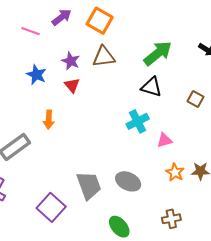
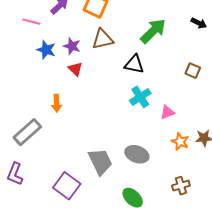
blue star: (36, 75) -> (46, 50), moved
black triangle: (151, 87) -> (134, 64), moved

